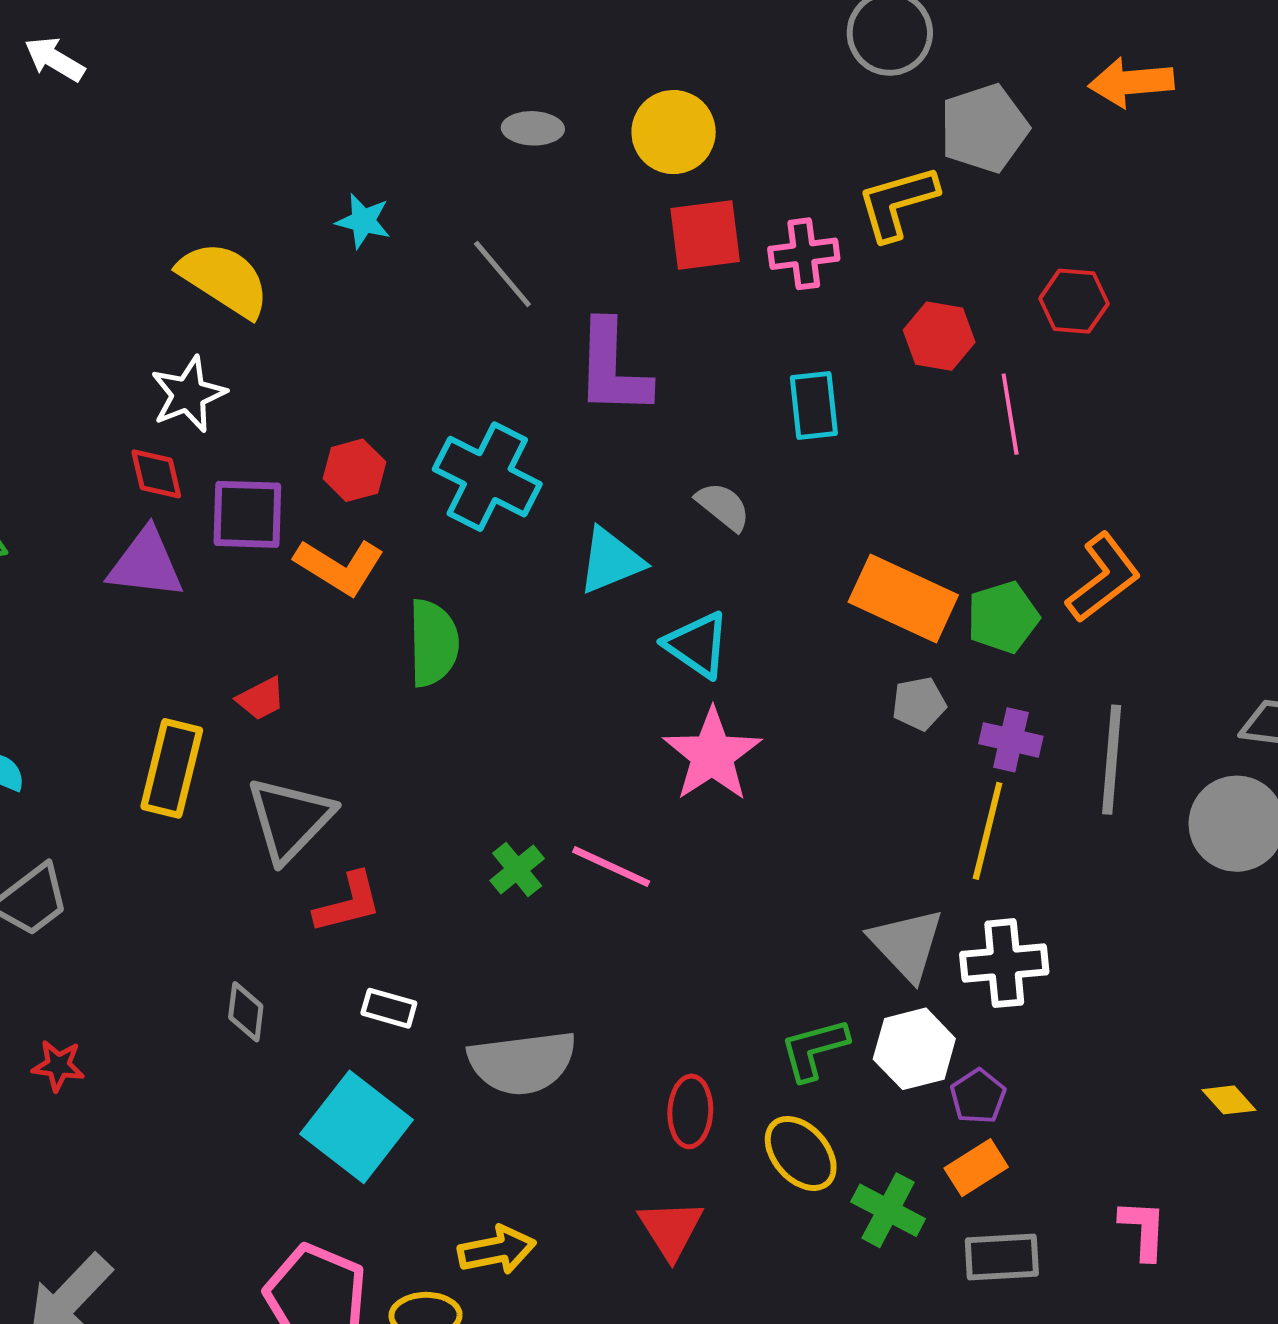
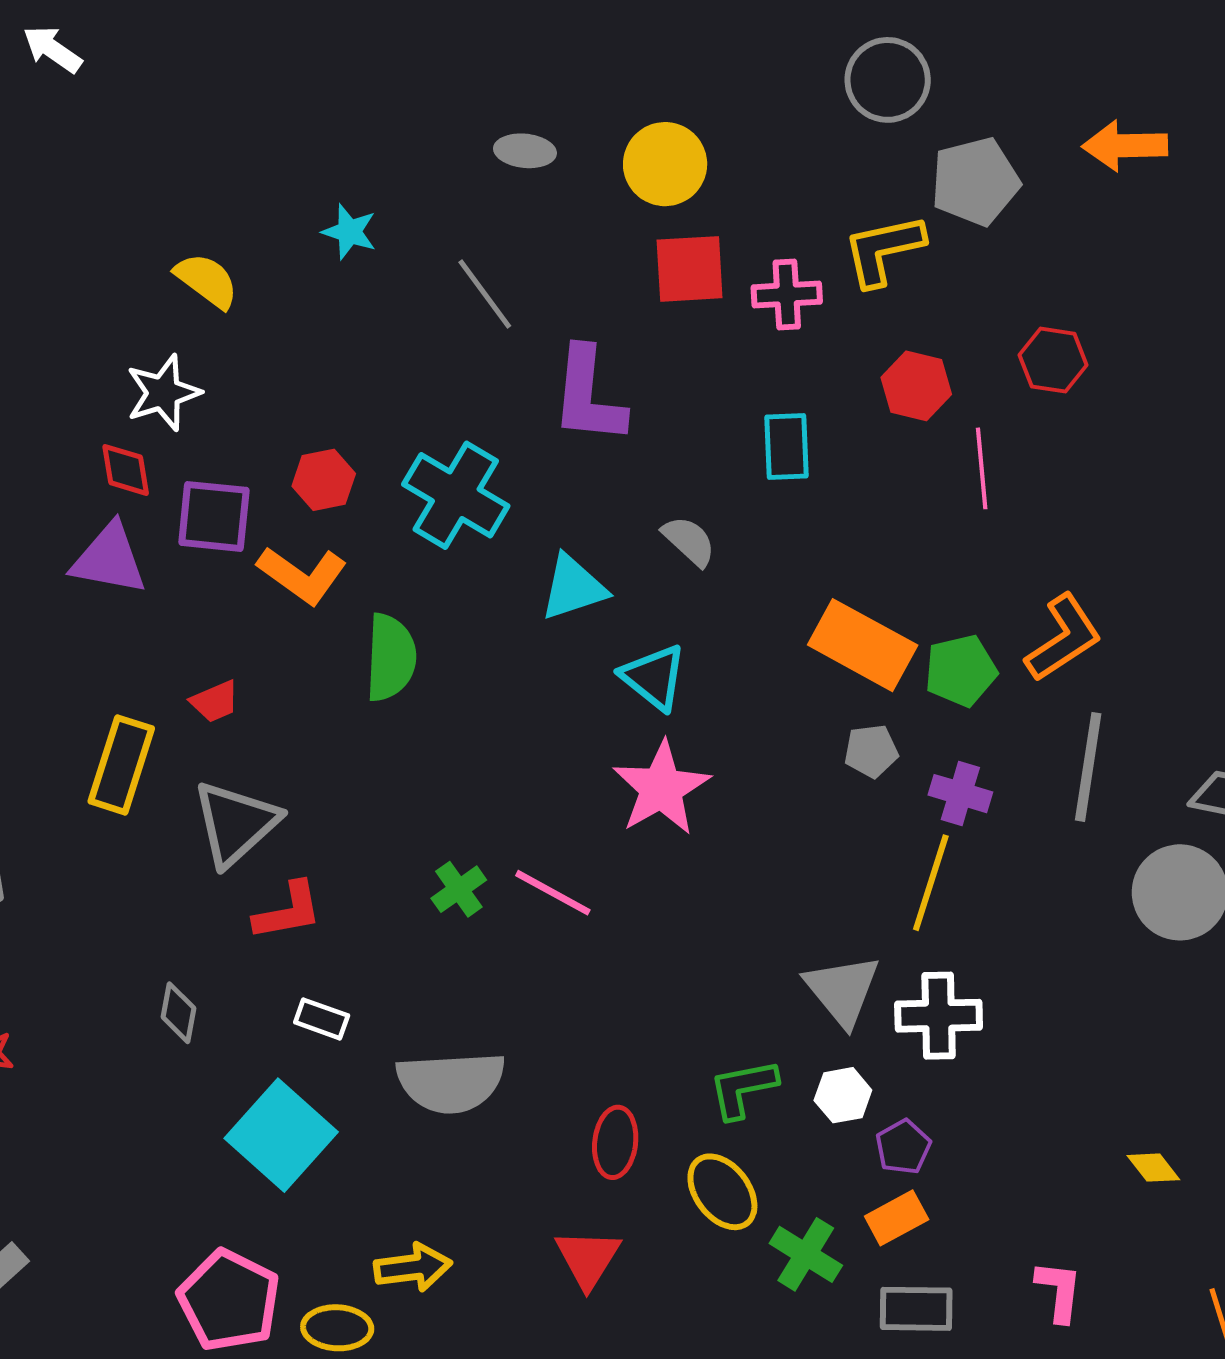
yellow semicircle: (224, 279) -> (207, 280), size x0.7
gray line: (1112, 760) -> (1088, 767), moved
white hexagon: (914, 1049) -> (843, 1095), size x0.7

